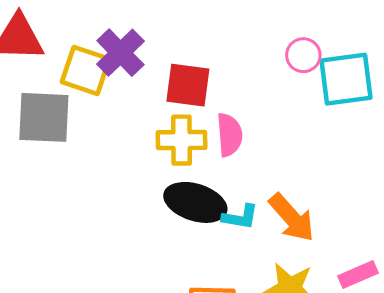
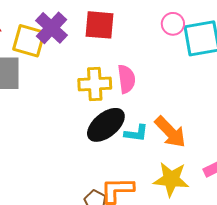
red square: (188, 85) -> (100, 25), moved
black ellipse: (195, 202) -> (106, 125), turned -54

